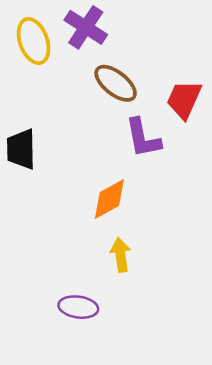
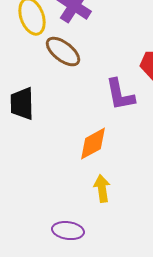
brown ellipse: (116, 83) -> (63, 52), moved

